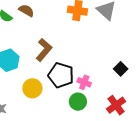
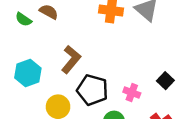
pink cross: (84, 82) -> (132, 93), moved

